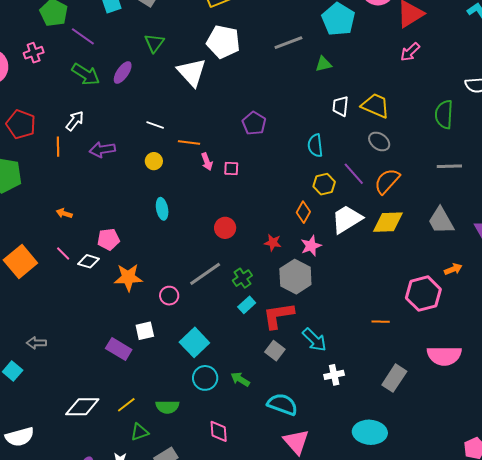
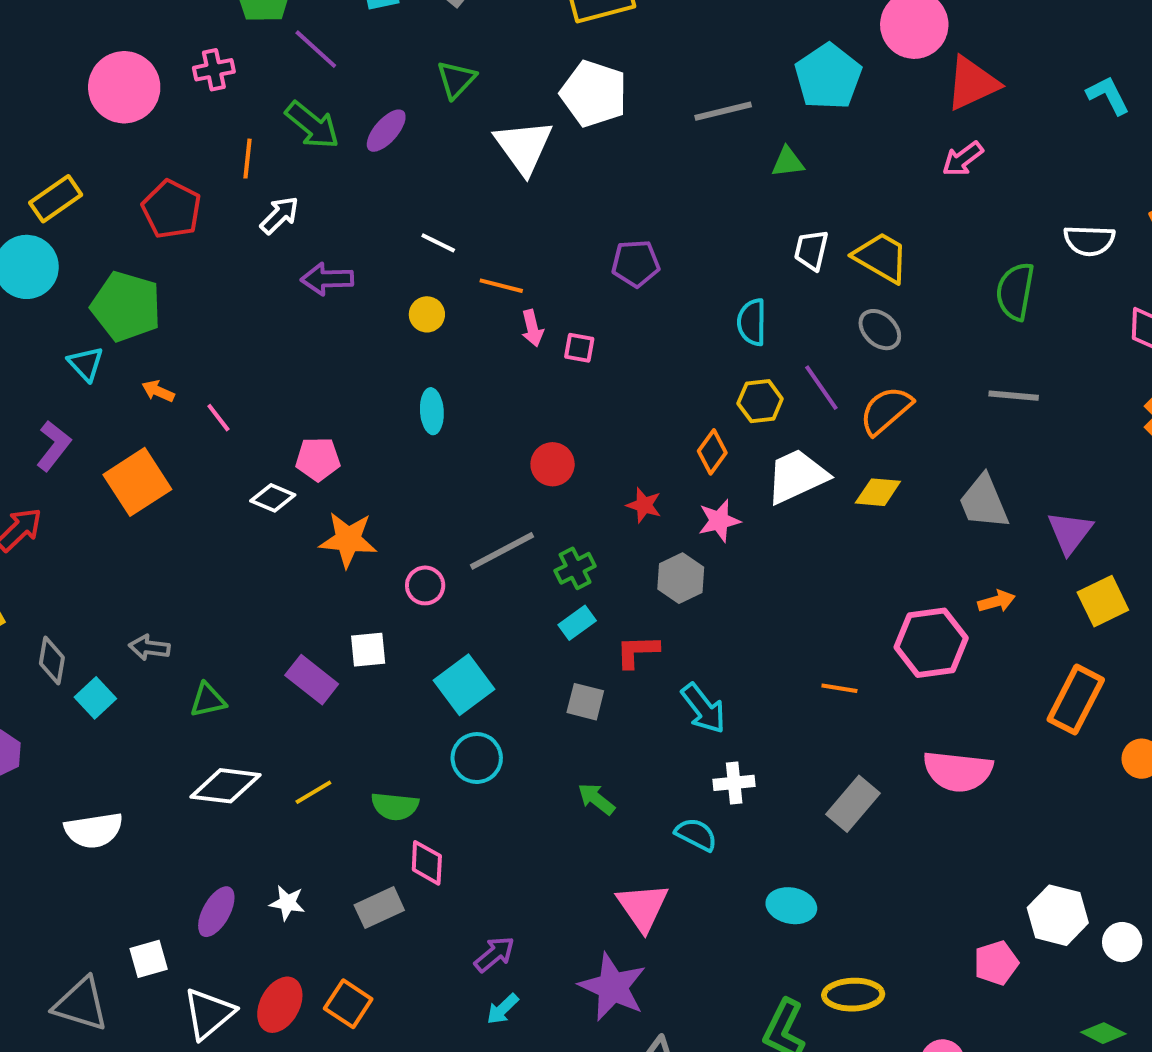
purple pentagon: (254, 123) -> (636, 263), turned 30
orange line: (58, 147) -> (248, 159), moved
orange arrow: (64, 213) -> (158, 391), moved
yellow diamond: (388, 222) -> (878, 492), size x0.7
pink line: (63, 254) -> (218, 418), moved
gray hexagon: (295, 277) -> (681, 578), size x0.7
red L-shape: (278, 315) -> (637, 651), size x0.7
gray square: (275, 351) -> (585, 702), moved, turned -30
green arrow: (240, 379) -> (596, 799), moved
cyan semicircle: (282, 404) -> (696, 834), moved, size x0.7
pink diamond: (219, 431) -> (427, 863), moved
green triangle: (140, 432) -> (208, 700), moved
cyan ellipse: (370, 432) -> (791, 906), size x0.7

